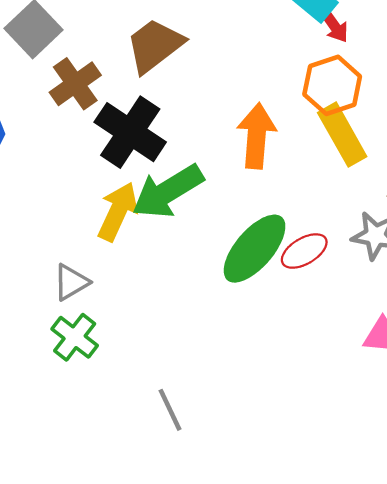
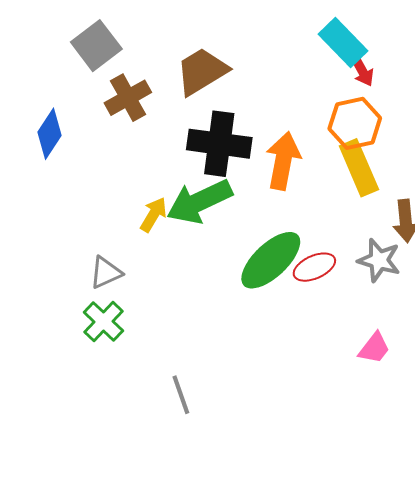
black cross: (130, 132) -> (219, 144), moved, turned -32
yellow arrow: (118, 212) -> (153, 215), size x0.7

